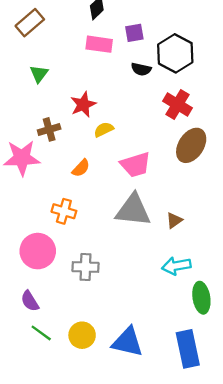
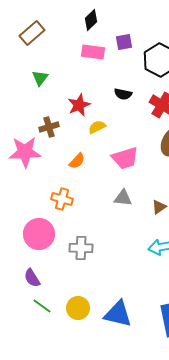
black semicircle: (141, 69) -> (123, 94), moved
gray triangle: (133, 210) -> (123, 198), size x0.6

